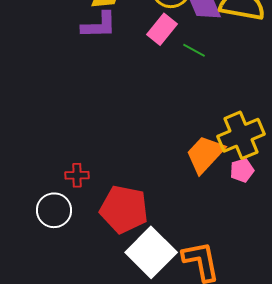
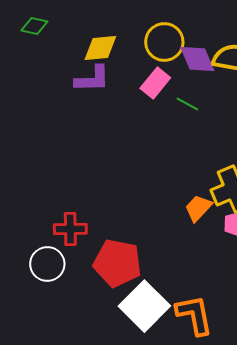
orange trapezoid: (205, 154) -> (198, 208), size x0.7
red cross: (77, 175) -> (70, 229), size x1.4

